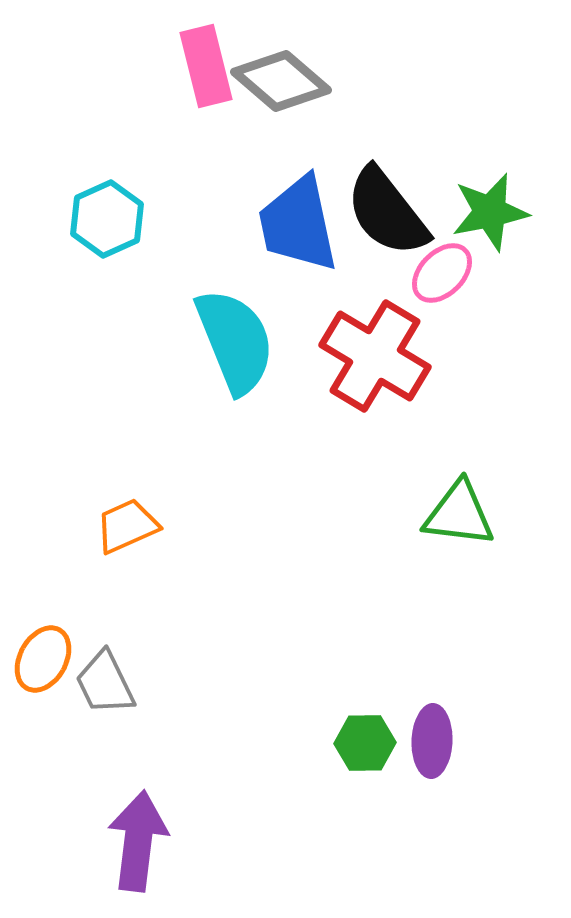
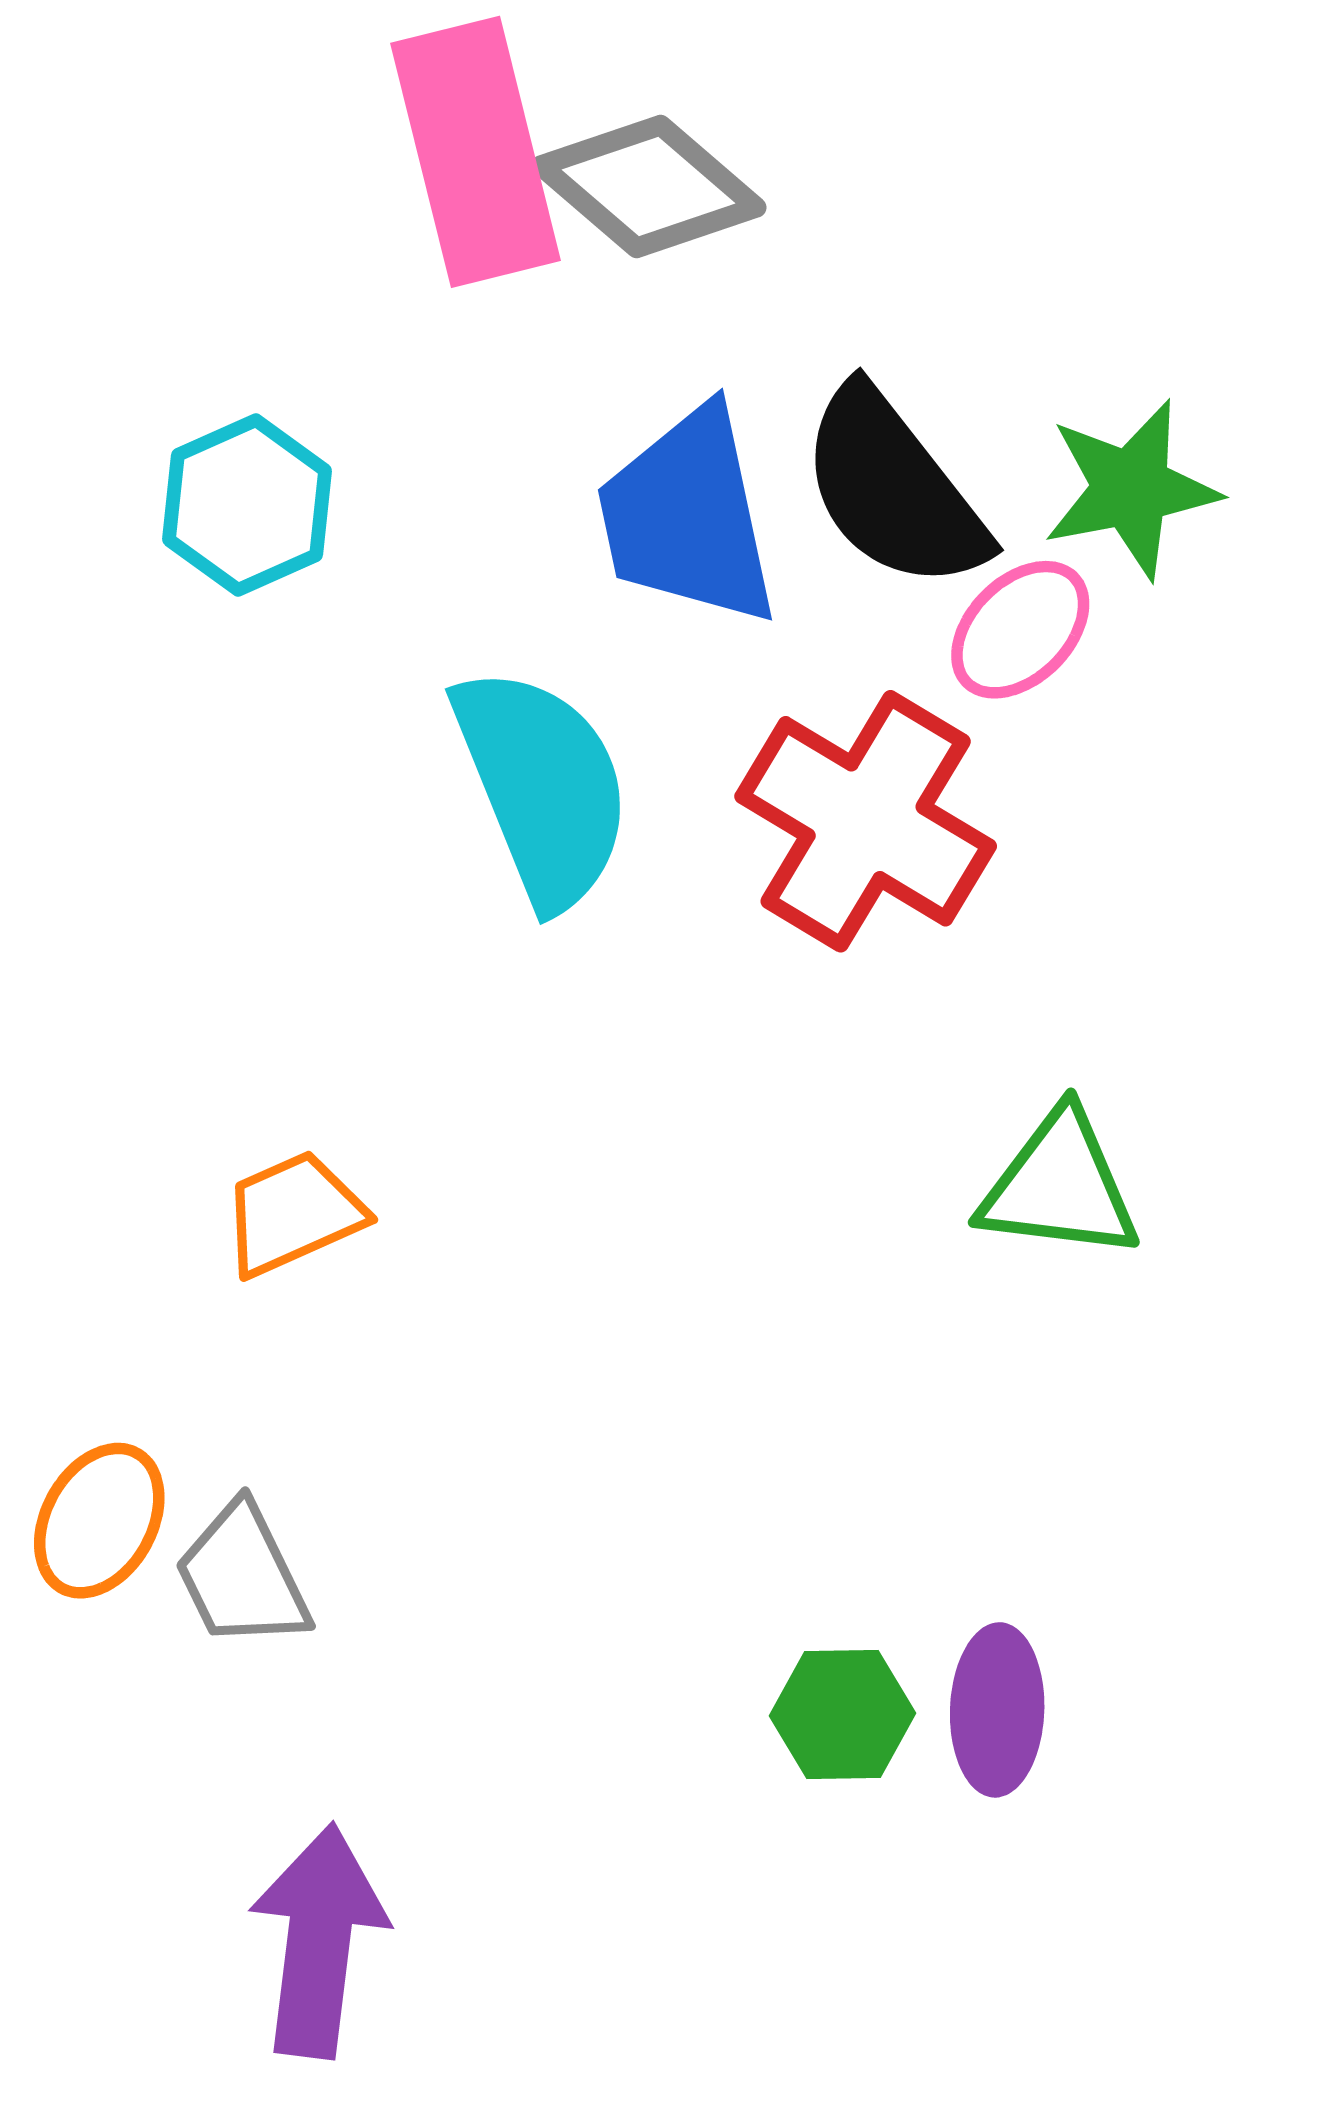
pink rectangle: (206, 66) -> (475, 152), size x1.4

